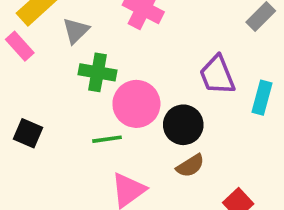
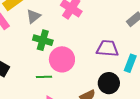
purple trapezoid: (217, 75) -> (107, 48), turned 110
black circle: (183, 125) -> (109, 83), moved

